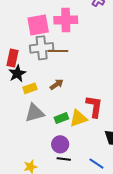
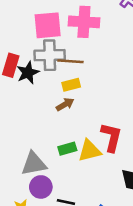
black star: (17, 74) -> (28, 73), moved
yellow rectangle: (30, 88) -> (71, 85), moved
gray triangle: (35, 113) -> (34, 164), moved
purple circle: (60, 144) -> (41, 187), moved

